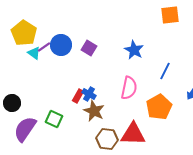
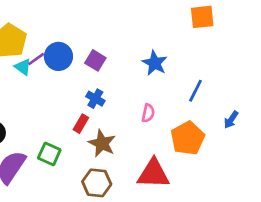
pink semicircle: (129, 88) -> (148, 113), size x0.6
blue cross: (89, 94) -> (95, 99), moved
brown hexagon: (107, 139) -> (97, 183), moved

